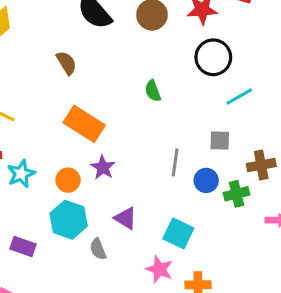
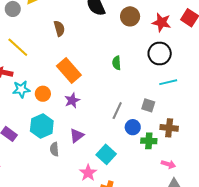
brown semicircle: (66, 63) -> (59, 28), moved
orange circle: (68, 180) -> (43, 94), moved
purple triangle: (126, 218) -> (77, 136), turned 35

